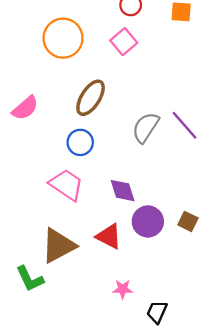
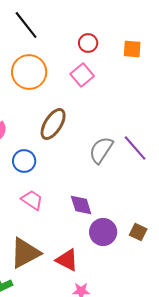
blue circle: (80, 142) -> (24, 161), moved
pink trapezoid: (66, 185) -> (32, 200), size x0.7
red triangle: (109, 236) -> (67, 260), moved

